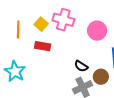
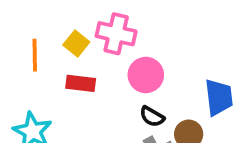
pink circle: (97, 31) -> (146, 75), moved

